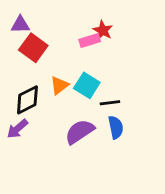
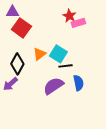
pink rectangle: (90, 41) -> (78, 23), moved
black diamond: (27, 100) -> (17, 64), turned -35
black line: (110, 103) -> (65, 66), moved

